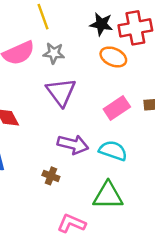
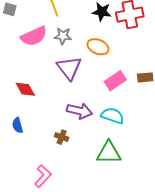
orange ellipse: (113, 57) -> (98, 47), moved
pink L-shape: (71, 223) -> (43, 176), moved, turned 110

